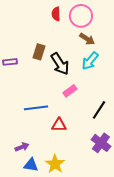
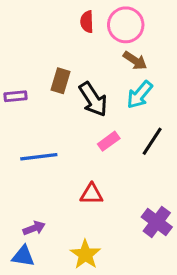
blue line: (36, 108) -> (39, 157), moved
black line: (99, 110) -> (152, 141), moved
blue triangle: (31, 165) -> (23, 256), moved

